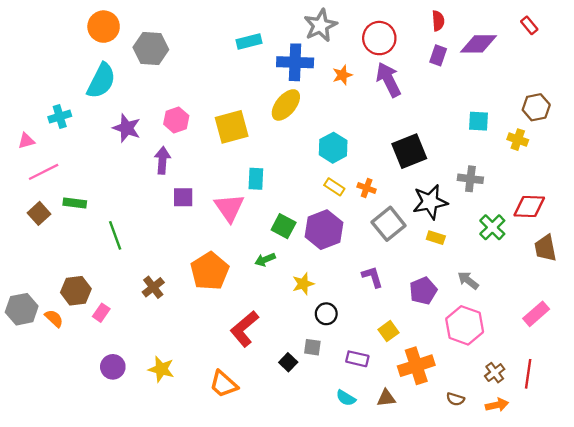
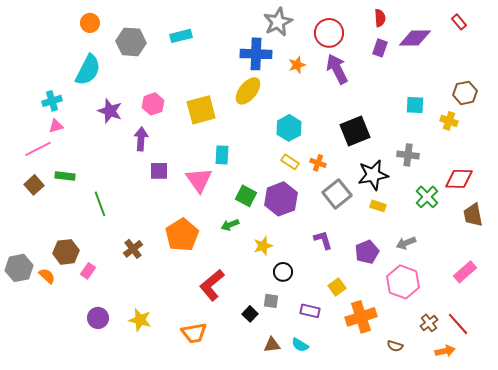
orange circle: (104, 27) -> (90, 23), size x0.7
cyan rectangle: (249, 42) -> (181, 36), moved
pink triangle: (26, 141) -> (56, 126), moved
gray arrow: (468, 280) -> (406, 243), turned -60
red line: (528, 374) -> (458, 324), turned -50
orange trapezoid: (224, 384) -> (194, 333), turned -52
brown triangle: (386, 398) -> (272, 345), moved
orange arrow: (497, 405) -> (445, 351), moved

